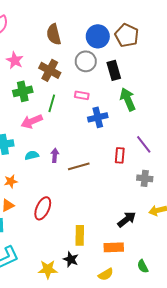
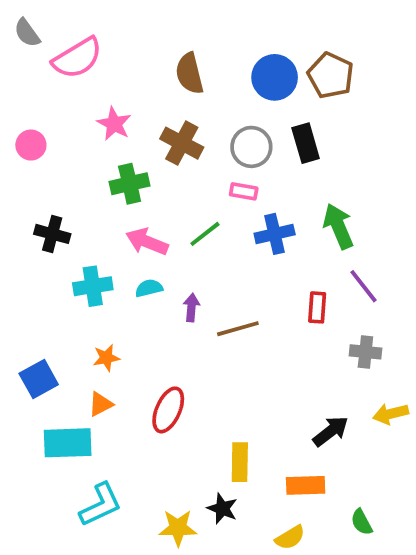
gray circle: (86, 61) -> (251, 147), moved
green arrow: (128, 99) -> (338, 226), moved
green line: (52, 103) -> (205, 234), moved, turned 36
pink arrow: (32, 121) -> (147, 242), turned 45
cyan semicircle: (32, 155) -> (149, 288), moved

